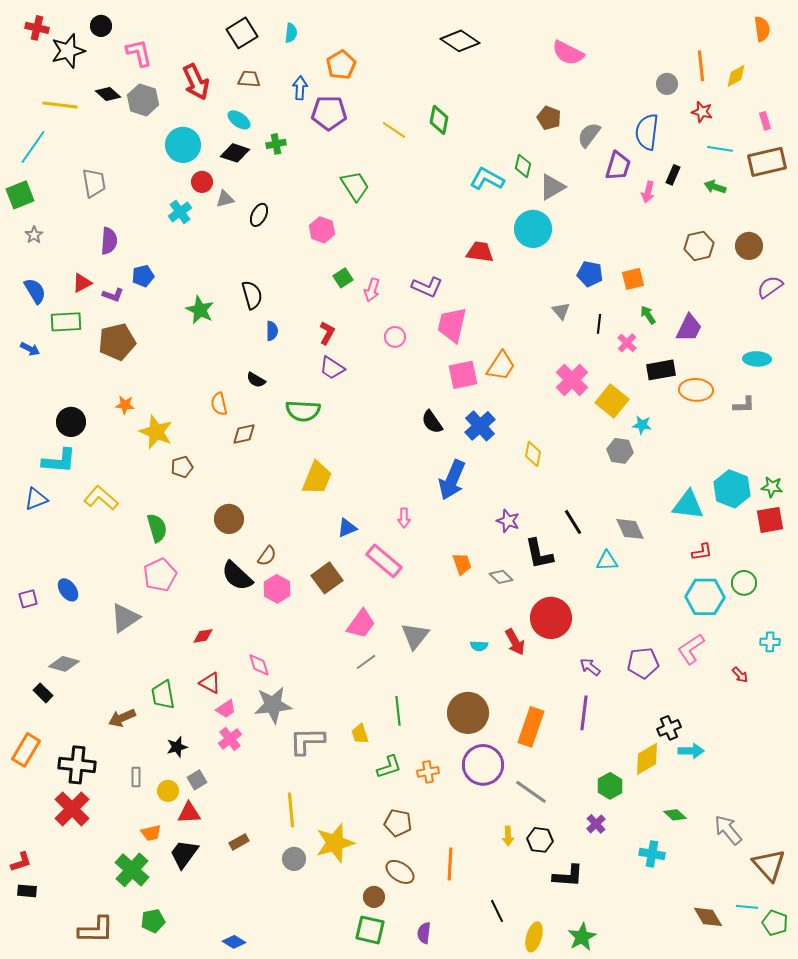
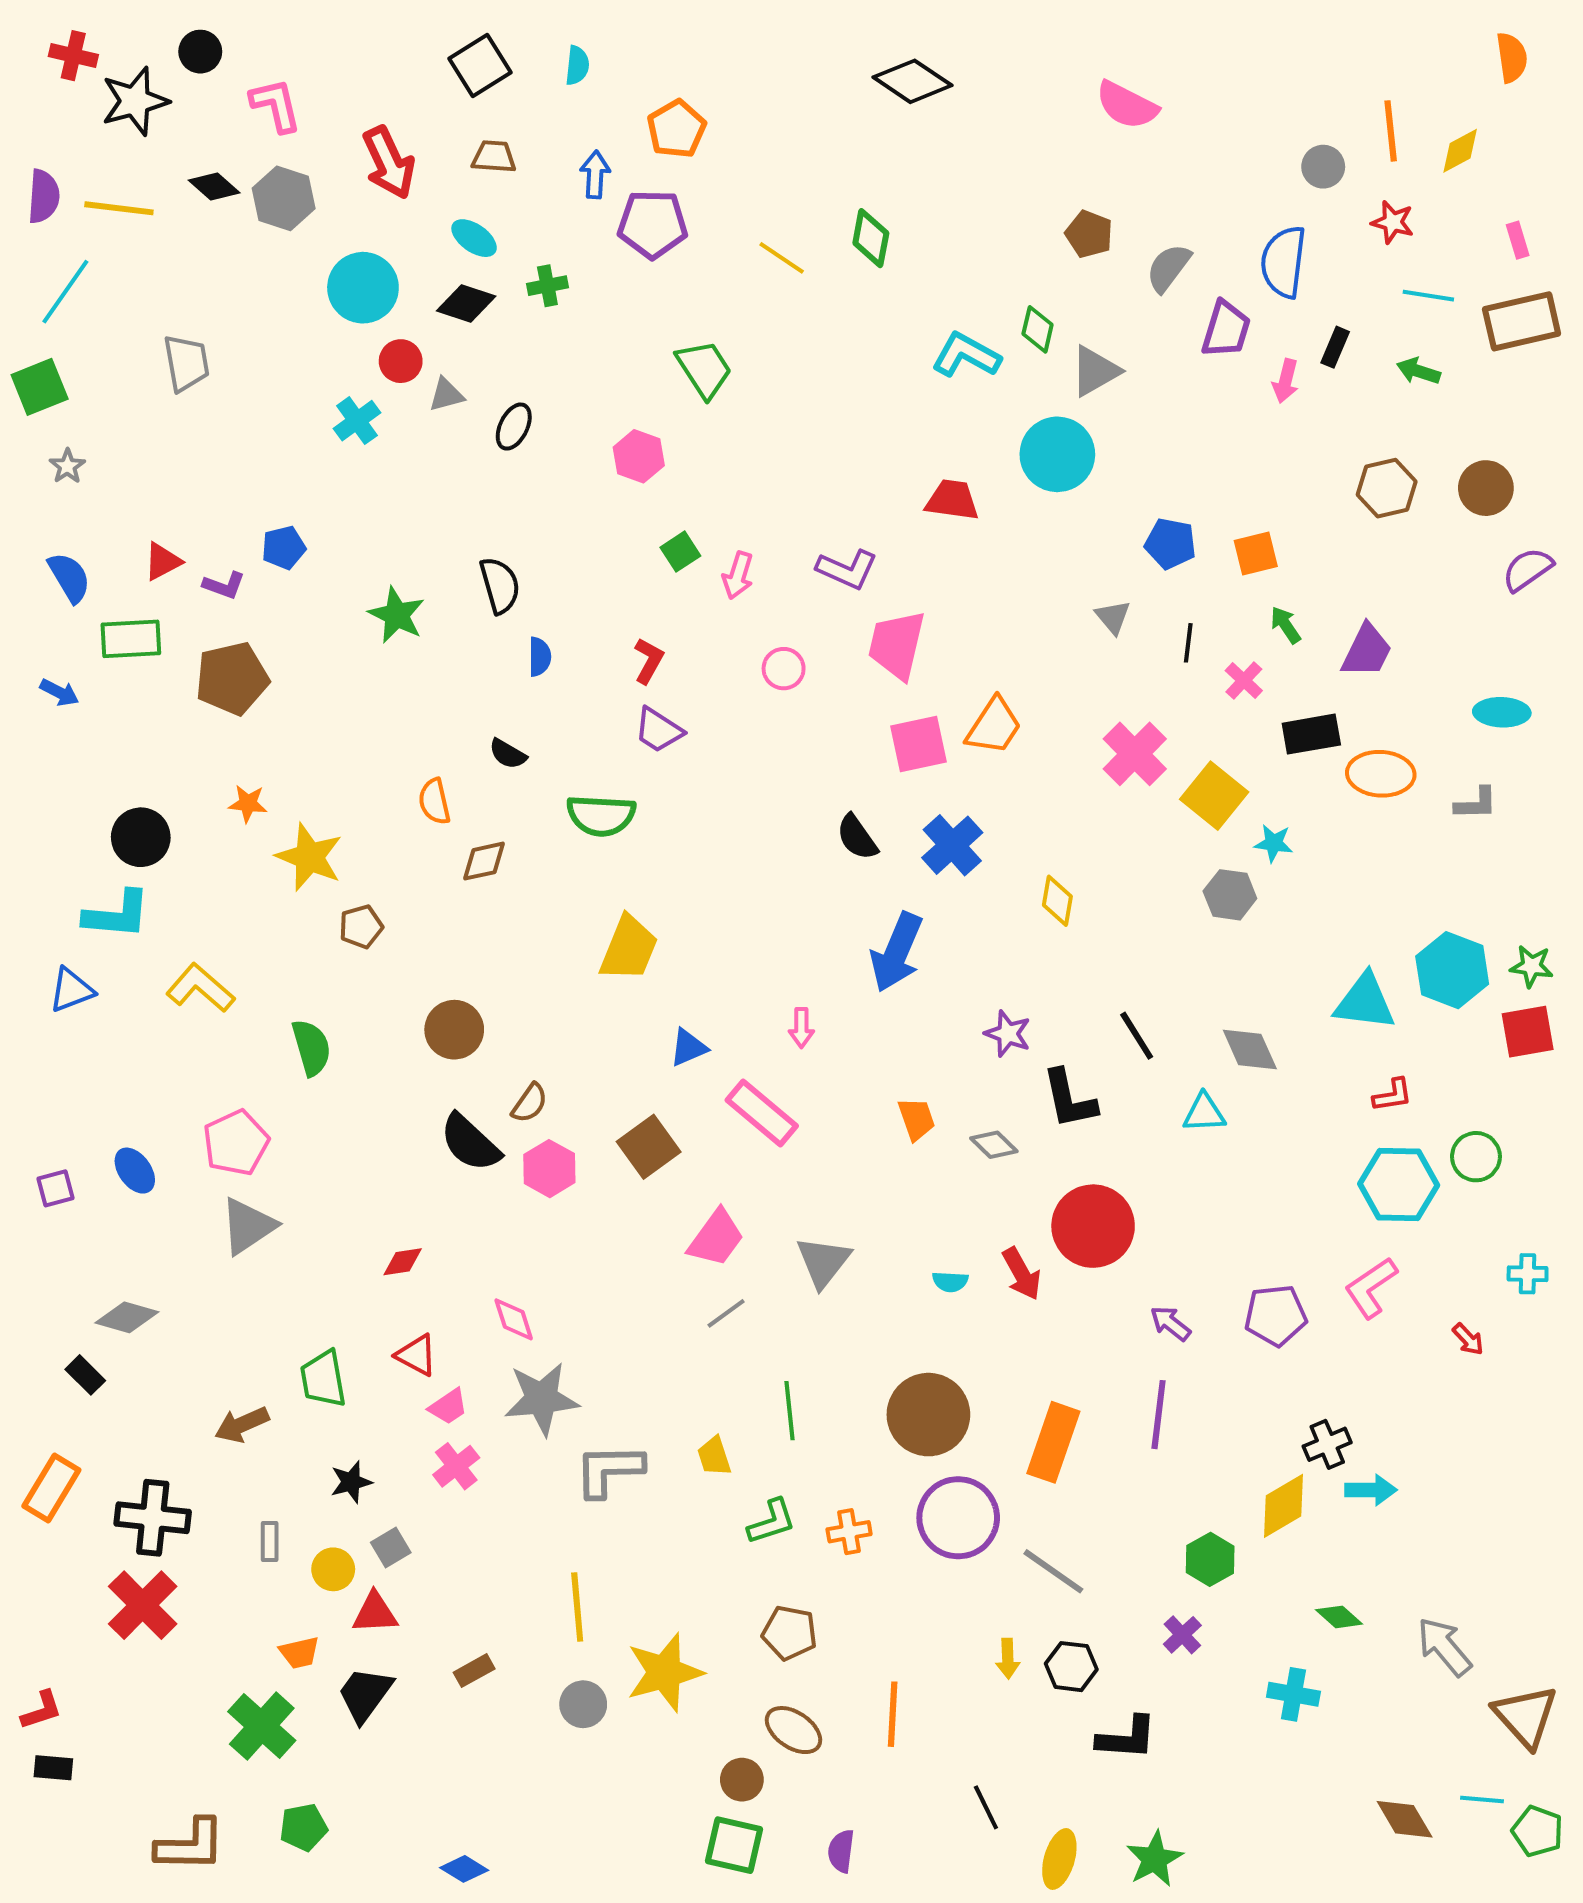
purple semicircle: (109, 241) -> (44, 196), moved
pink pentagon: (160, 575) -> (236, 1143), moved

